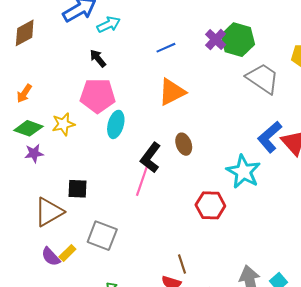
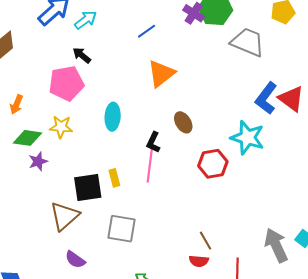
pink pentagon: (98, 96) -> (66, 83), moved
yellow star: (63, 124) -> (61, 127), turned 30
black L-shape: (151, 158) -> (153, 142), size x0.7
black square: (77, 189) -> (88, 187), size x1.4
red hexagon: (210, 205) -> (213, 164), moved
yellow rectangle: (67, 253) -> (114, 178), moved, turned -48

